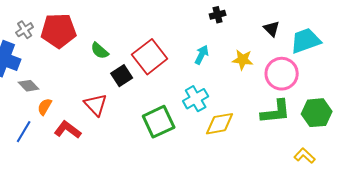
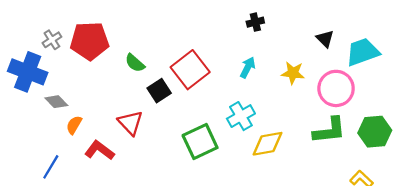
black cross: (218, 15) -> (255, 22), moved
blue line: (24, 132) -> (51, 167), moved

